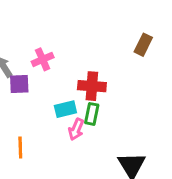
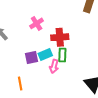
pink cross: (43, 59) -> (37, 23), moved
purple square: (19, 84) -> (31, 58), moved

